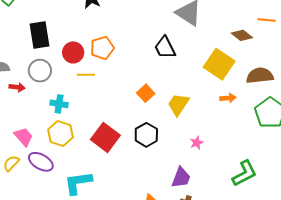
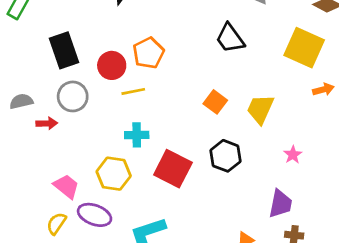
cyan cross: (59, 104) -> (137, 135), moved

